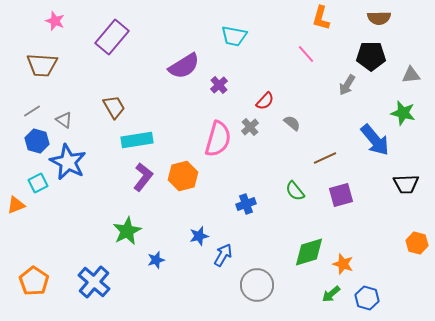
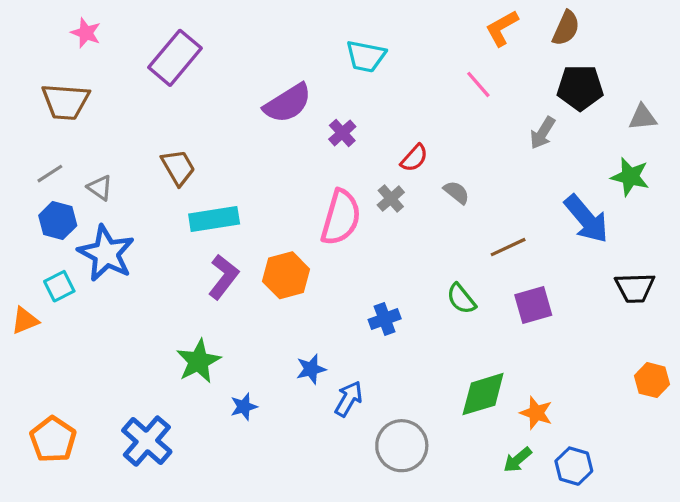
orange L-shape: (321, 18) -> (502, 28), turned 45
brown semicircle: (379, 18) -> (566, 28), moved, turned -65

